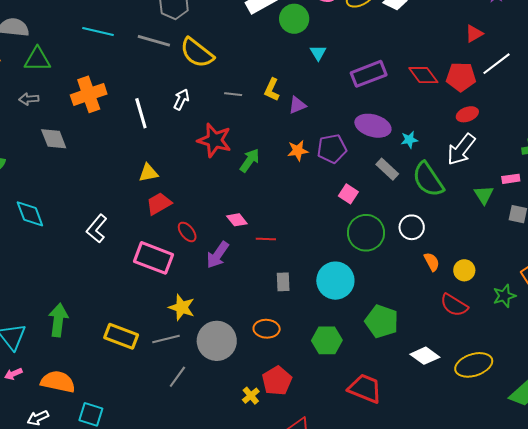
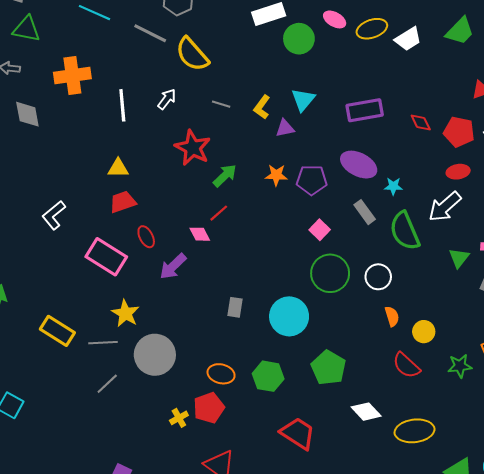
cyan triangle: (318, 53) -> (303, 100), moved, size x1.4
red diamond: (423, 75) -> (421, 123), size x0.7
red line: (266, 239) -> (219, 213), moved, turned -54
orange ellipse: (267, 329) -> (221, 374), moved

